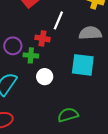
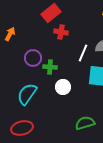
white line: (58, 20) -> (83, 53), moved
red cross: (43, 38) -> (61, 32), moved

